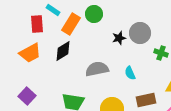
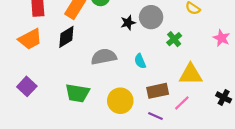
green cross: (161, 53) -> (174, 39), turned 32

